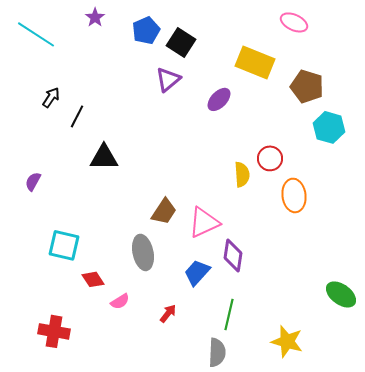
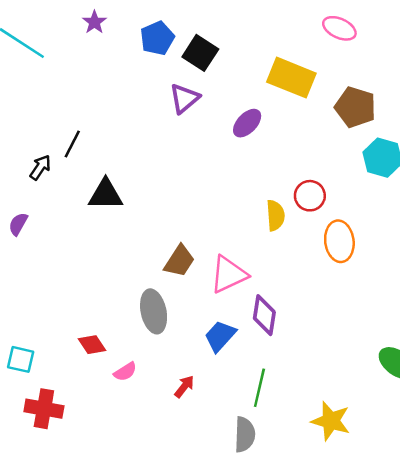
black arrow: (51, 97) -> (40, 167), moved
cyan square: (64, 245) -> (21, 359), moved, size x0.7

